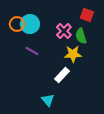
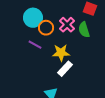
orange circle: (17, 24) -> (46, 28), moved
yellow star: (73, 54) -> (61, 53), moved

